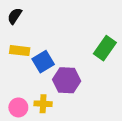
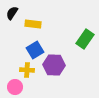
yellow rectangle: (20, 51) -> (33, 24), moved
yellow cross: (43, 104) -> (27, 70), moved

